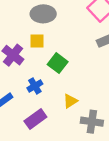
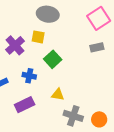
blue cross: (35, 86) -> (29, 76), turned 32
yellow triangle: (70, 101) -> (58, 94), turned 32

